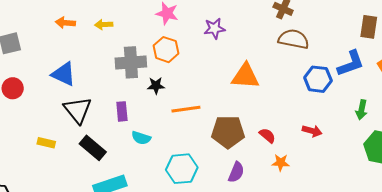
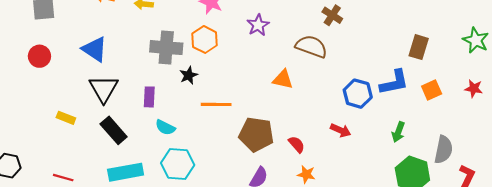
purple star: (214, 29) -> (258, 25), turned -30
brown semicircle: (294, 39) -> (311, 46), moved
orange triangle: (245, 76) -> (283, 79), size x0.7
black star: (156, 86) -> (189, 75), turned -30
red arrow: (312, 131) -> (341, 130), moved
cyan hexagon: (182, 169) -> (178, 164), moved

